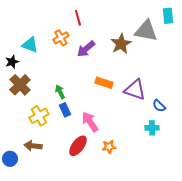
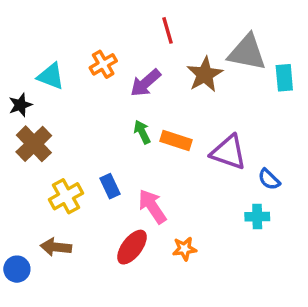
cyan rectangle: (168, 16) -> (284, 78), moved
red line: (78, 18) -> (168, 30), moved
green arrow: (60, 92) -> (142, 132), moved

